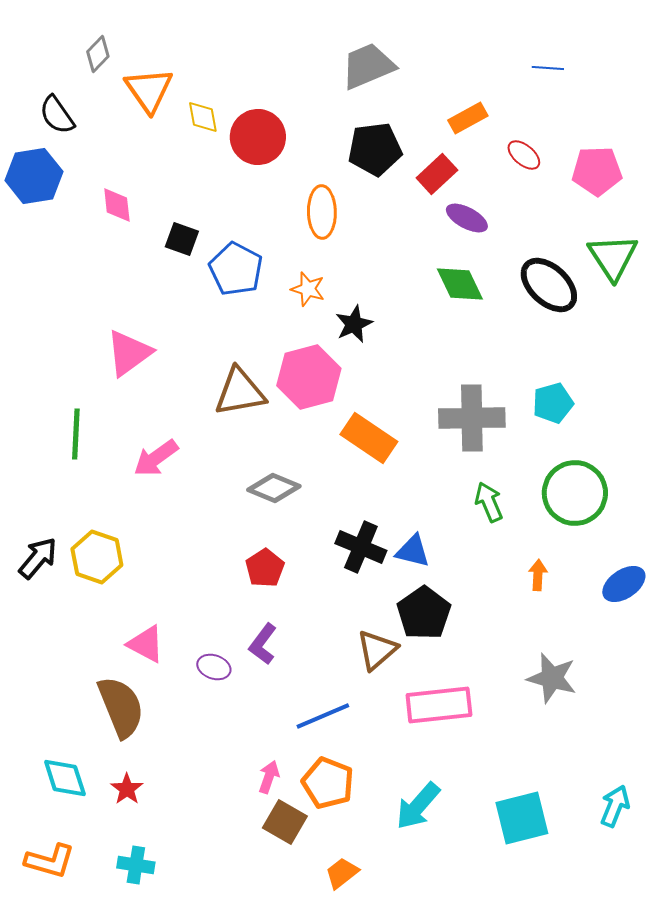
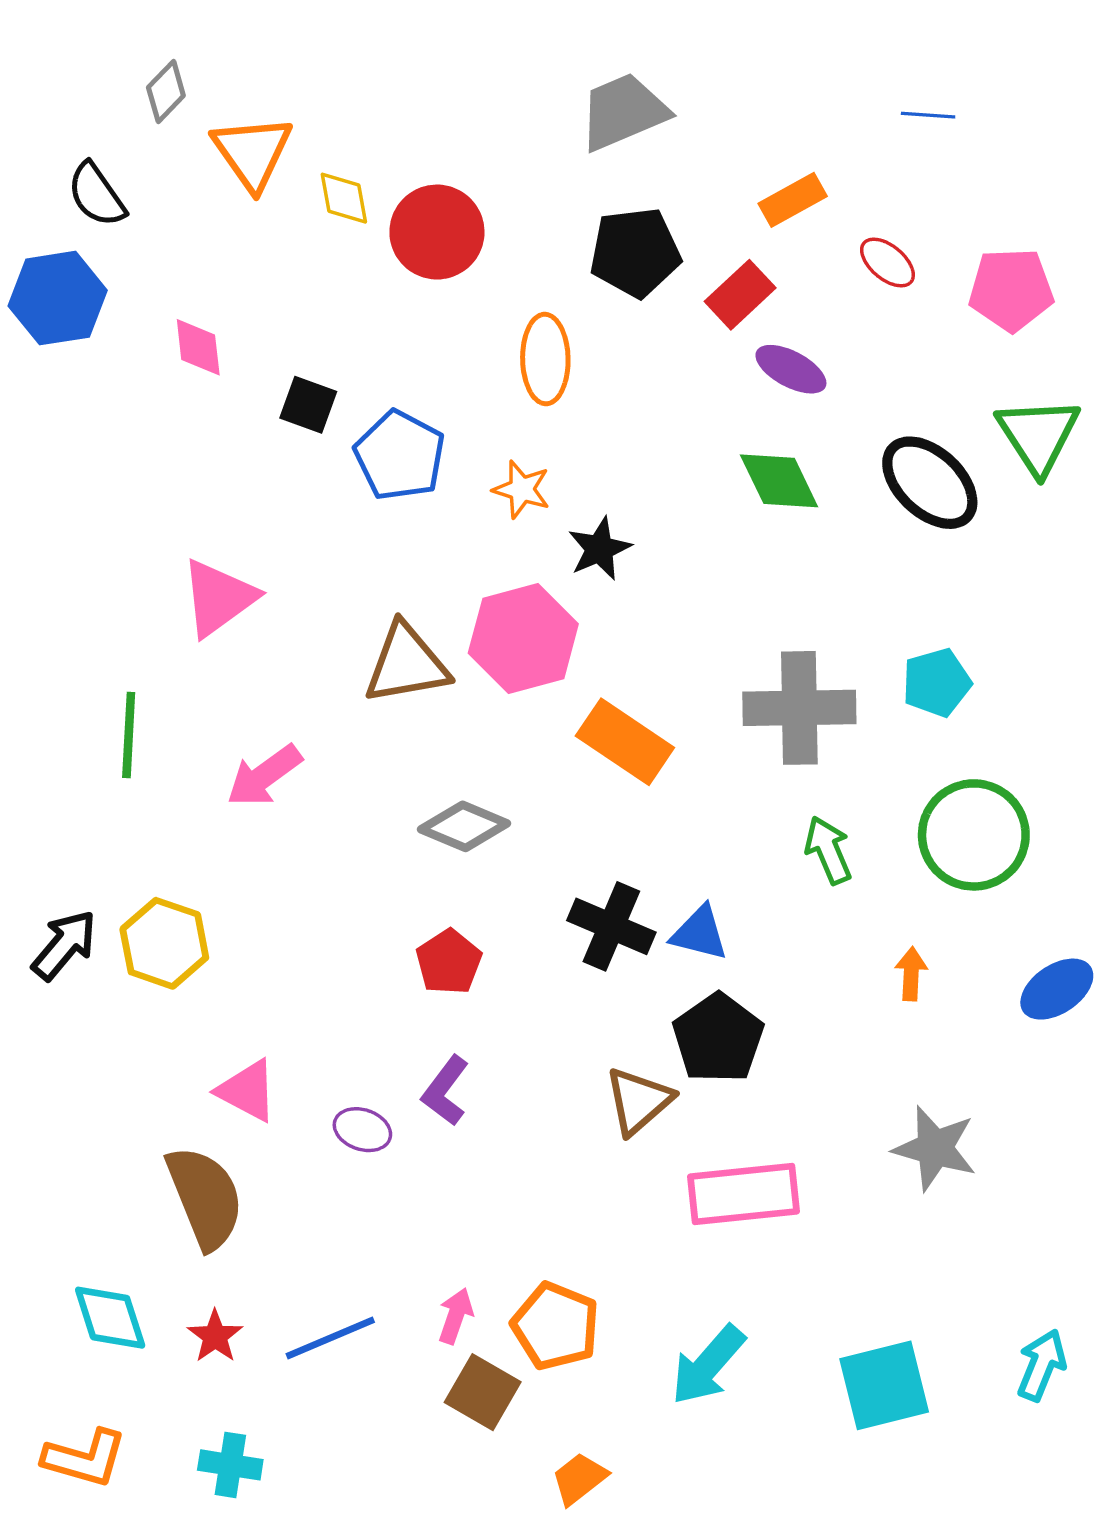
blue line: (323, 716) -> (330, 1338), moved

